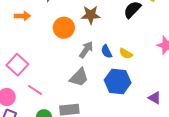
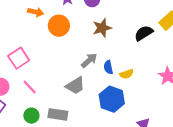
brown star: (91, 15) -> (102, 28), turned -30
orange circle: (64, 28) -> (59, 26), moved
yellow semicircle: (126, 53) -> (127, 74), turned -64

